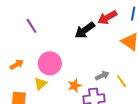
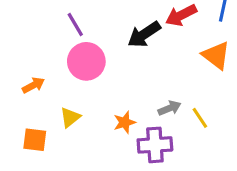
purple line: (32, 26) -> (75, 24), moved
pink circle: (50, 63) -> (86, 61), moved

